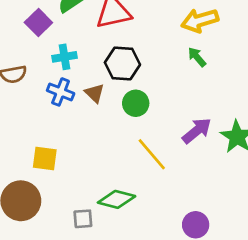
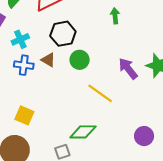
green arrow: (197, 57) -> (115, 16), turned 49
purple arrow: (197, 131) -> (128, 69), turned -75
yellow square: (45, 158) -> (24, 115), turned 30

